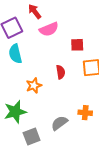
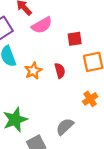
orange star: (34, 85) -> (33, 71), moved
orange cross: (85, 113) -> (90, 99), moved, turned -32

